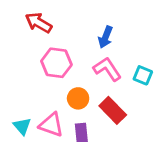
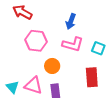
pink L-shape: (107, 69) -> (73, 44), turned 140
red rectangle: (113, 110) -> (92, 77), moved, turned 42

